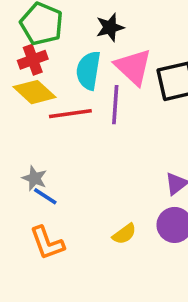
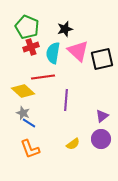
red cross: (33, 60) -> (31, 47), moved
yellow diamond: (34, 92) -> (23, 91), moved
purple line: (115, 105) -> (66, 100), moved

